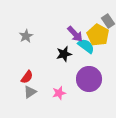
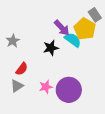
gray star: (26, 36) -> (13, 41), moved
red semicircle: (27, 77) -> (22, 69), moved
purple circle: (89, 79) -> (69, 90), moved

